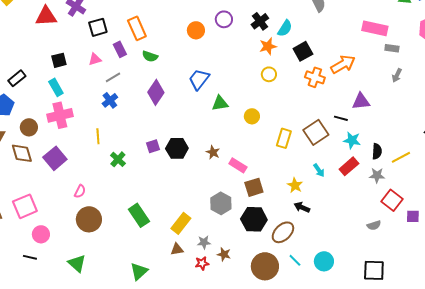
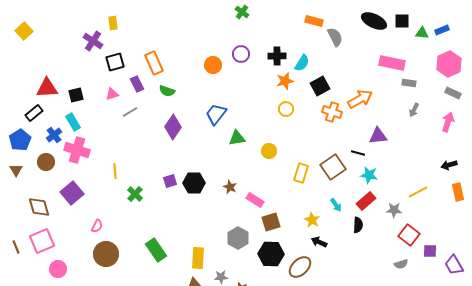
red triangle: (46, 16) -> (47, 88), moved
black cross: (260, 21) -> (277, 56), turned 36
blue cross: (110, 100) -> (54, 135), moved
pink cross: (60, 115) -> (77, 150), turned 30
black semicircle: (377, 151) -> (358, 225), moved
brown diamond: (22, 153) -> (39, 207), moved
yellow rectangle: (181, 223) -> (198, 258), turned -35
gray semicircle: (374, 225) -> (401, 264), moved

